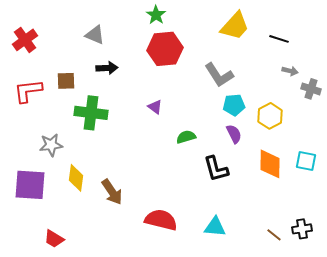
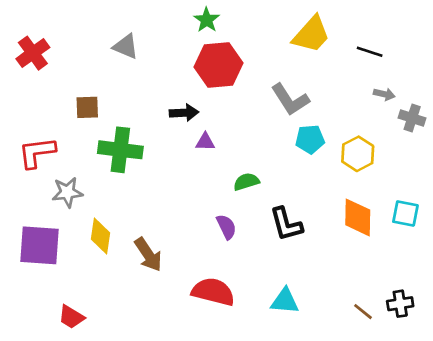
black arrow: (107, 68) -> (184, 113), moved
red L-shape: (28, 91) -> (37, 152), moved
purple triangle: (155, 107) -> (205, 142), turned -35
purple semicircle: (234, 134) -> (226, 227), moved

